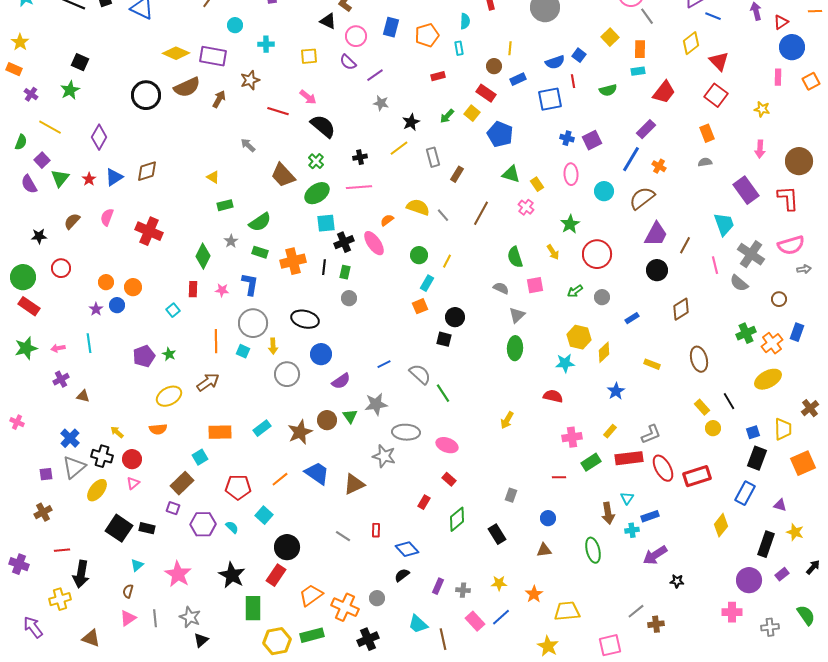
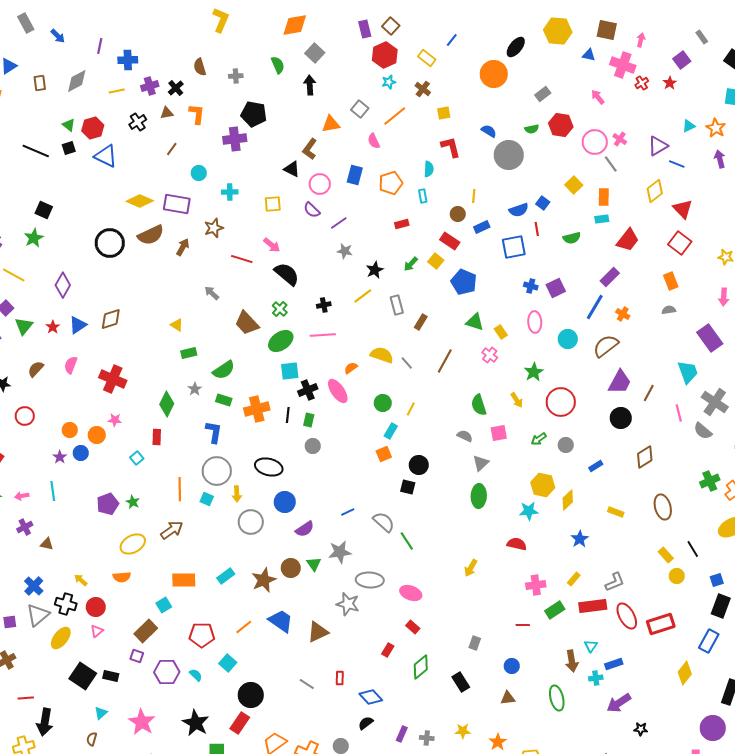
pink star: (222, 290) -> (115, 420), moved

